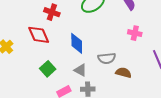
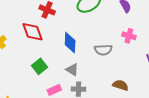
gray semicircle: (107, 58) -> (103, 50), moved
brown semicircle: (123, 73) -> (120, 85), moved

